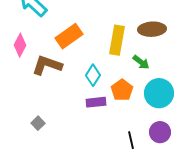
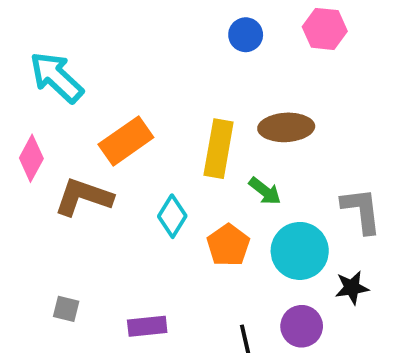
purple rectangle: (96, 102) -> (147, 326), moved
gray square: (38, 123) -> (66, 309), turned -32

